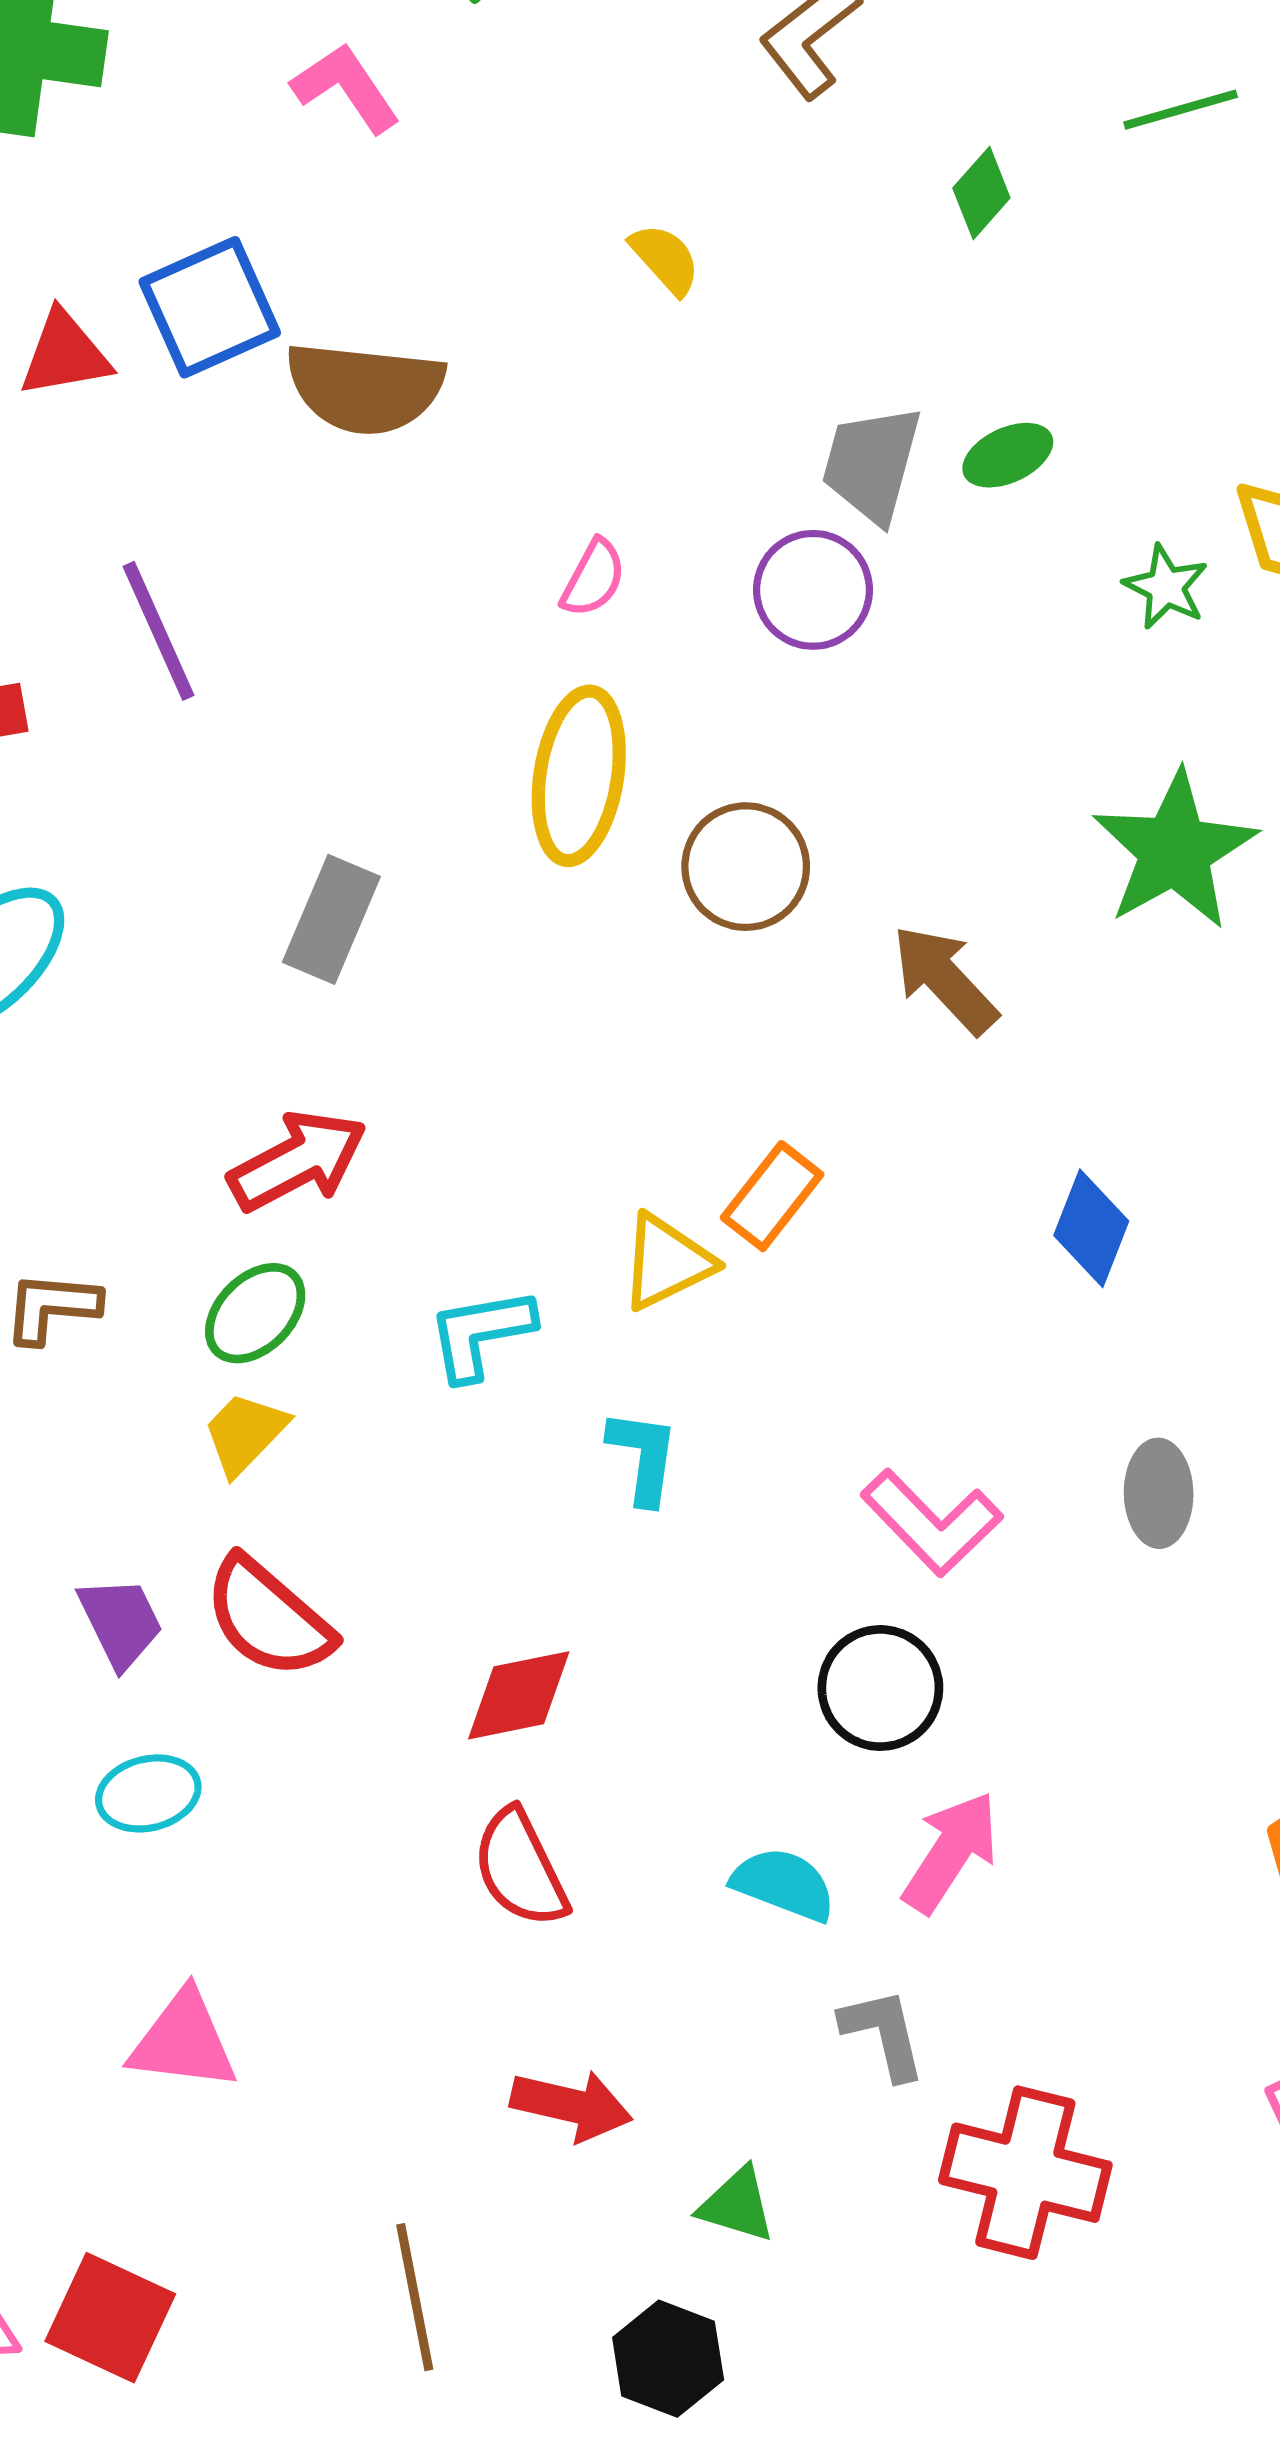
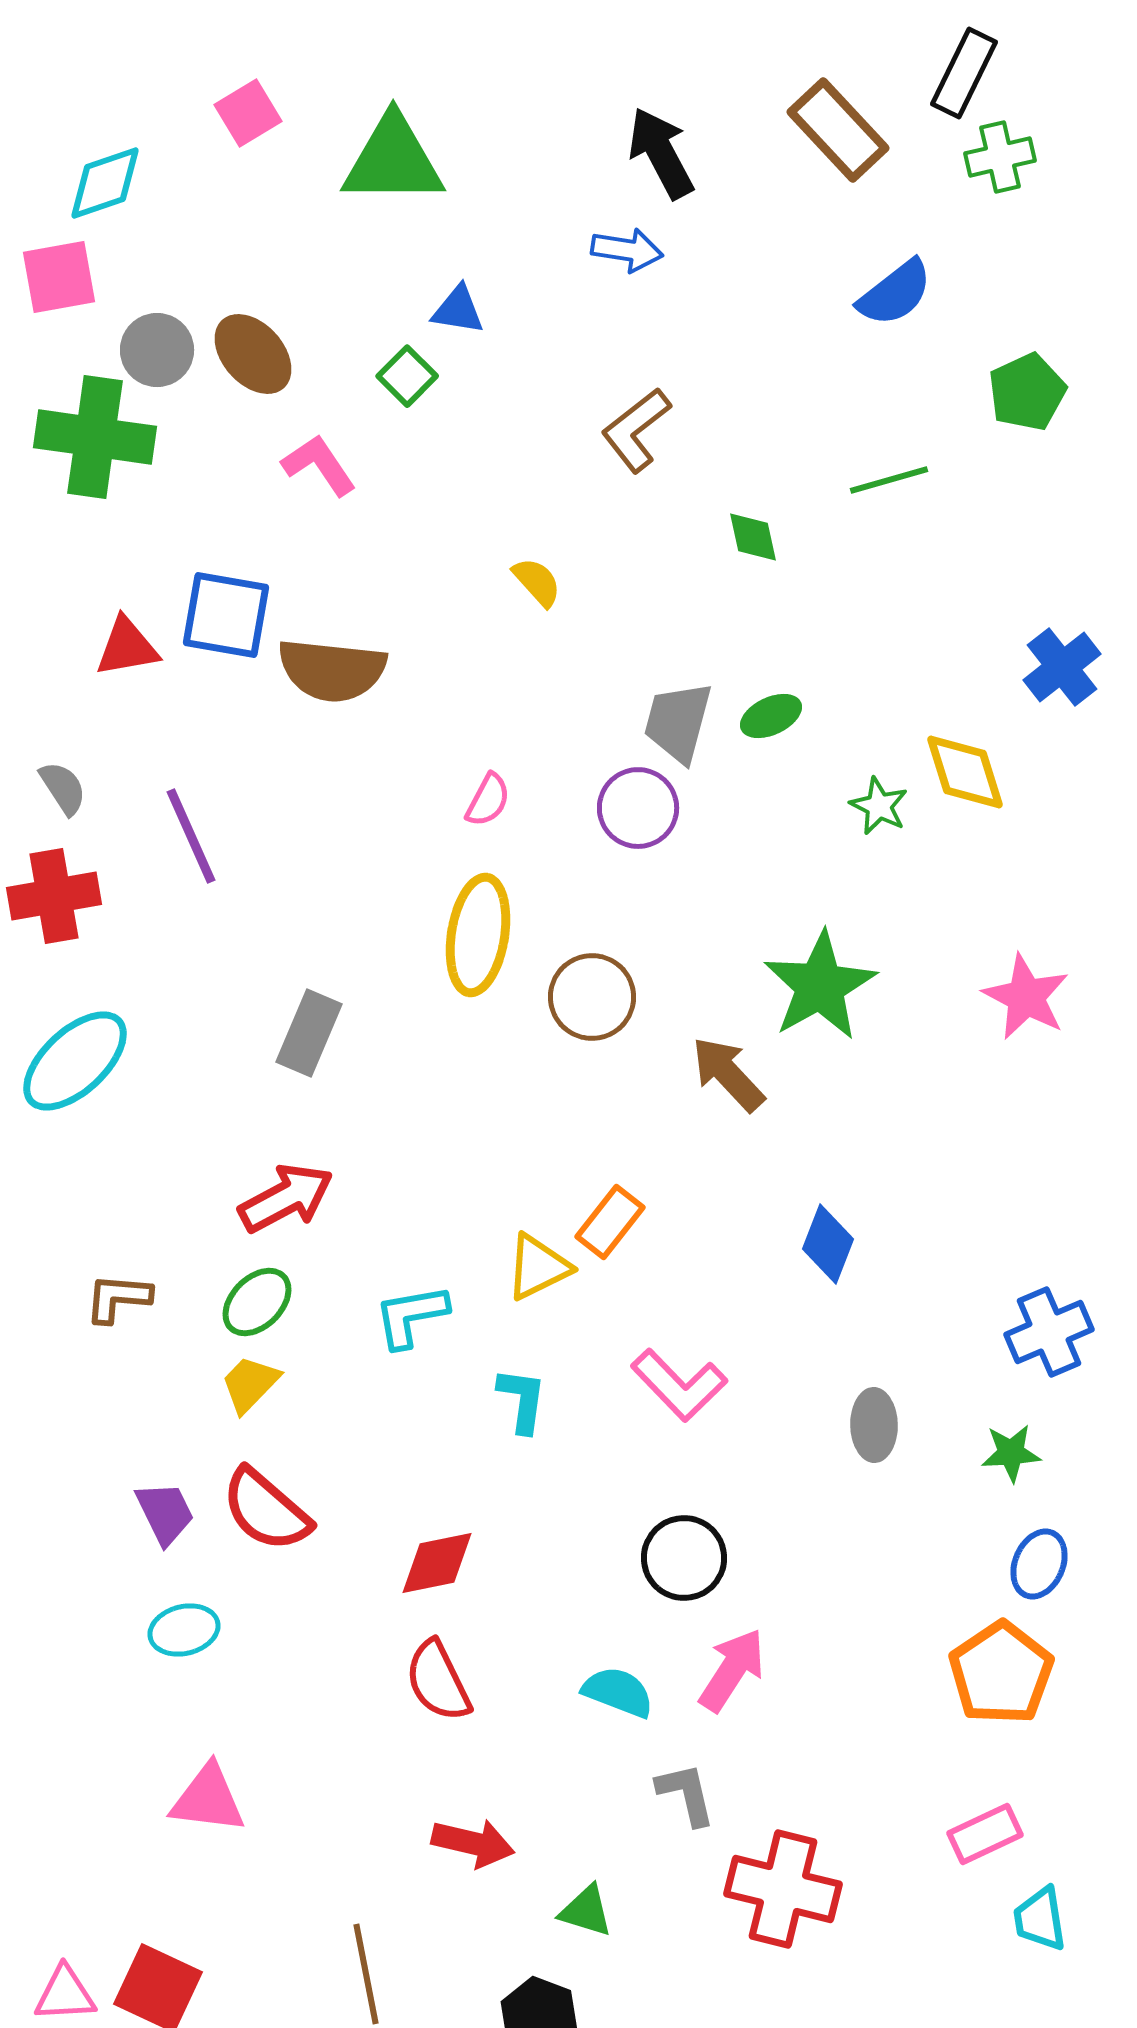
green diamond: (981, 193) -> (753, 537), turned -54
blue square: (210, 307) -> (226, 615), turned 34
green star: (1175, 851) -> (820, 986), moved
pink L-shape: (932, 1523) -> (679, 1385), moved

